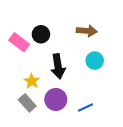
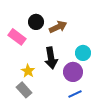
brown arrow: (87, 31) -> (58, 27), moved, turned -30
black circle: (41, 34) -> (36, 22), moved
purple circle: (56, 99) -> (73, 72), moved

